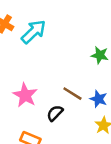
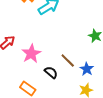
black semicircle: (55, 113) -> (51, 72), turned 72

